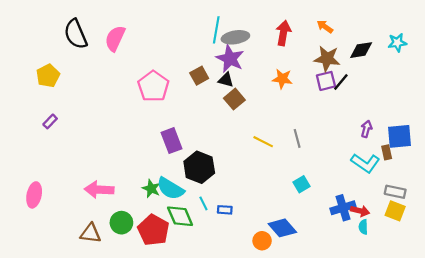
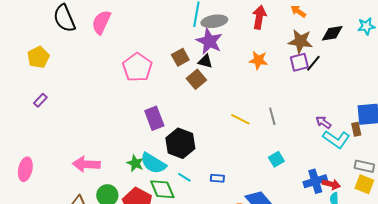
brown square: (234, 99) -> (196, 79), moved
purple arrow: (366, 129) -> (323, 122), moved, turned -70
cyan line: (203, 203) -> (184, 177), turned -32
blue rectangle: (225, 210) -> (217, 178), moved

